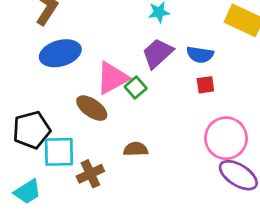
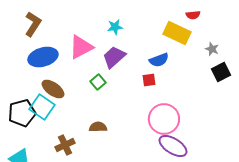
blue semicircle: (200, 55) -> (159, 60), moved, turned -30
pink triangle: (112, 78) -> (81, 47), moved
brown ellipse: (92, 108) -> (53, 89), moved
cyan square: (59, 152) -> (42, 107), moved, turned 35

